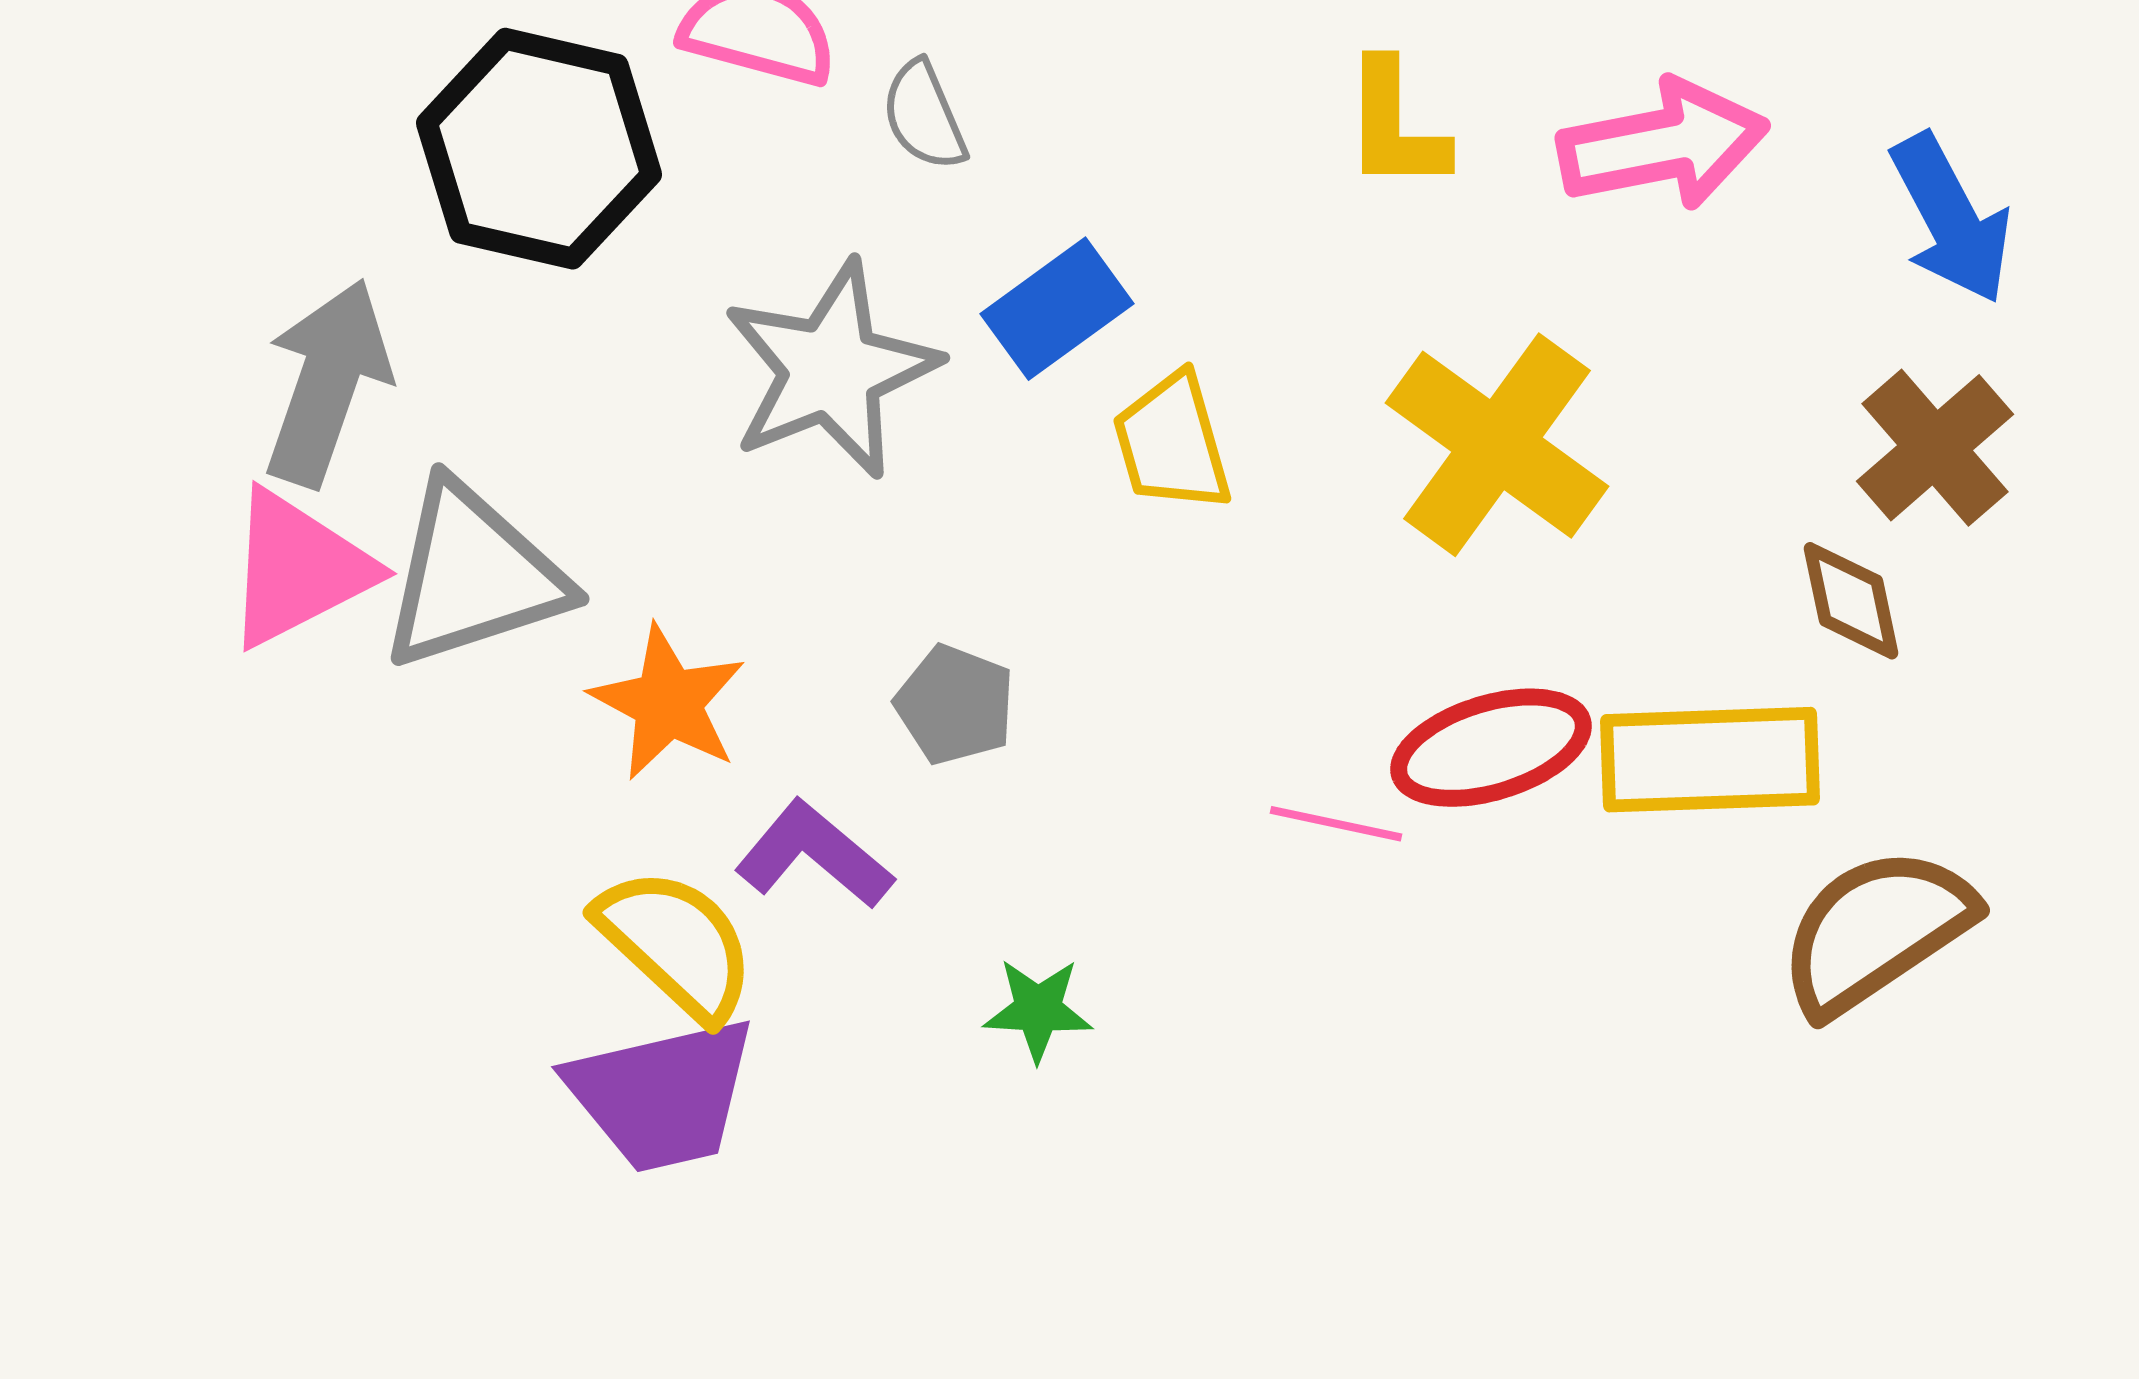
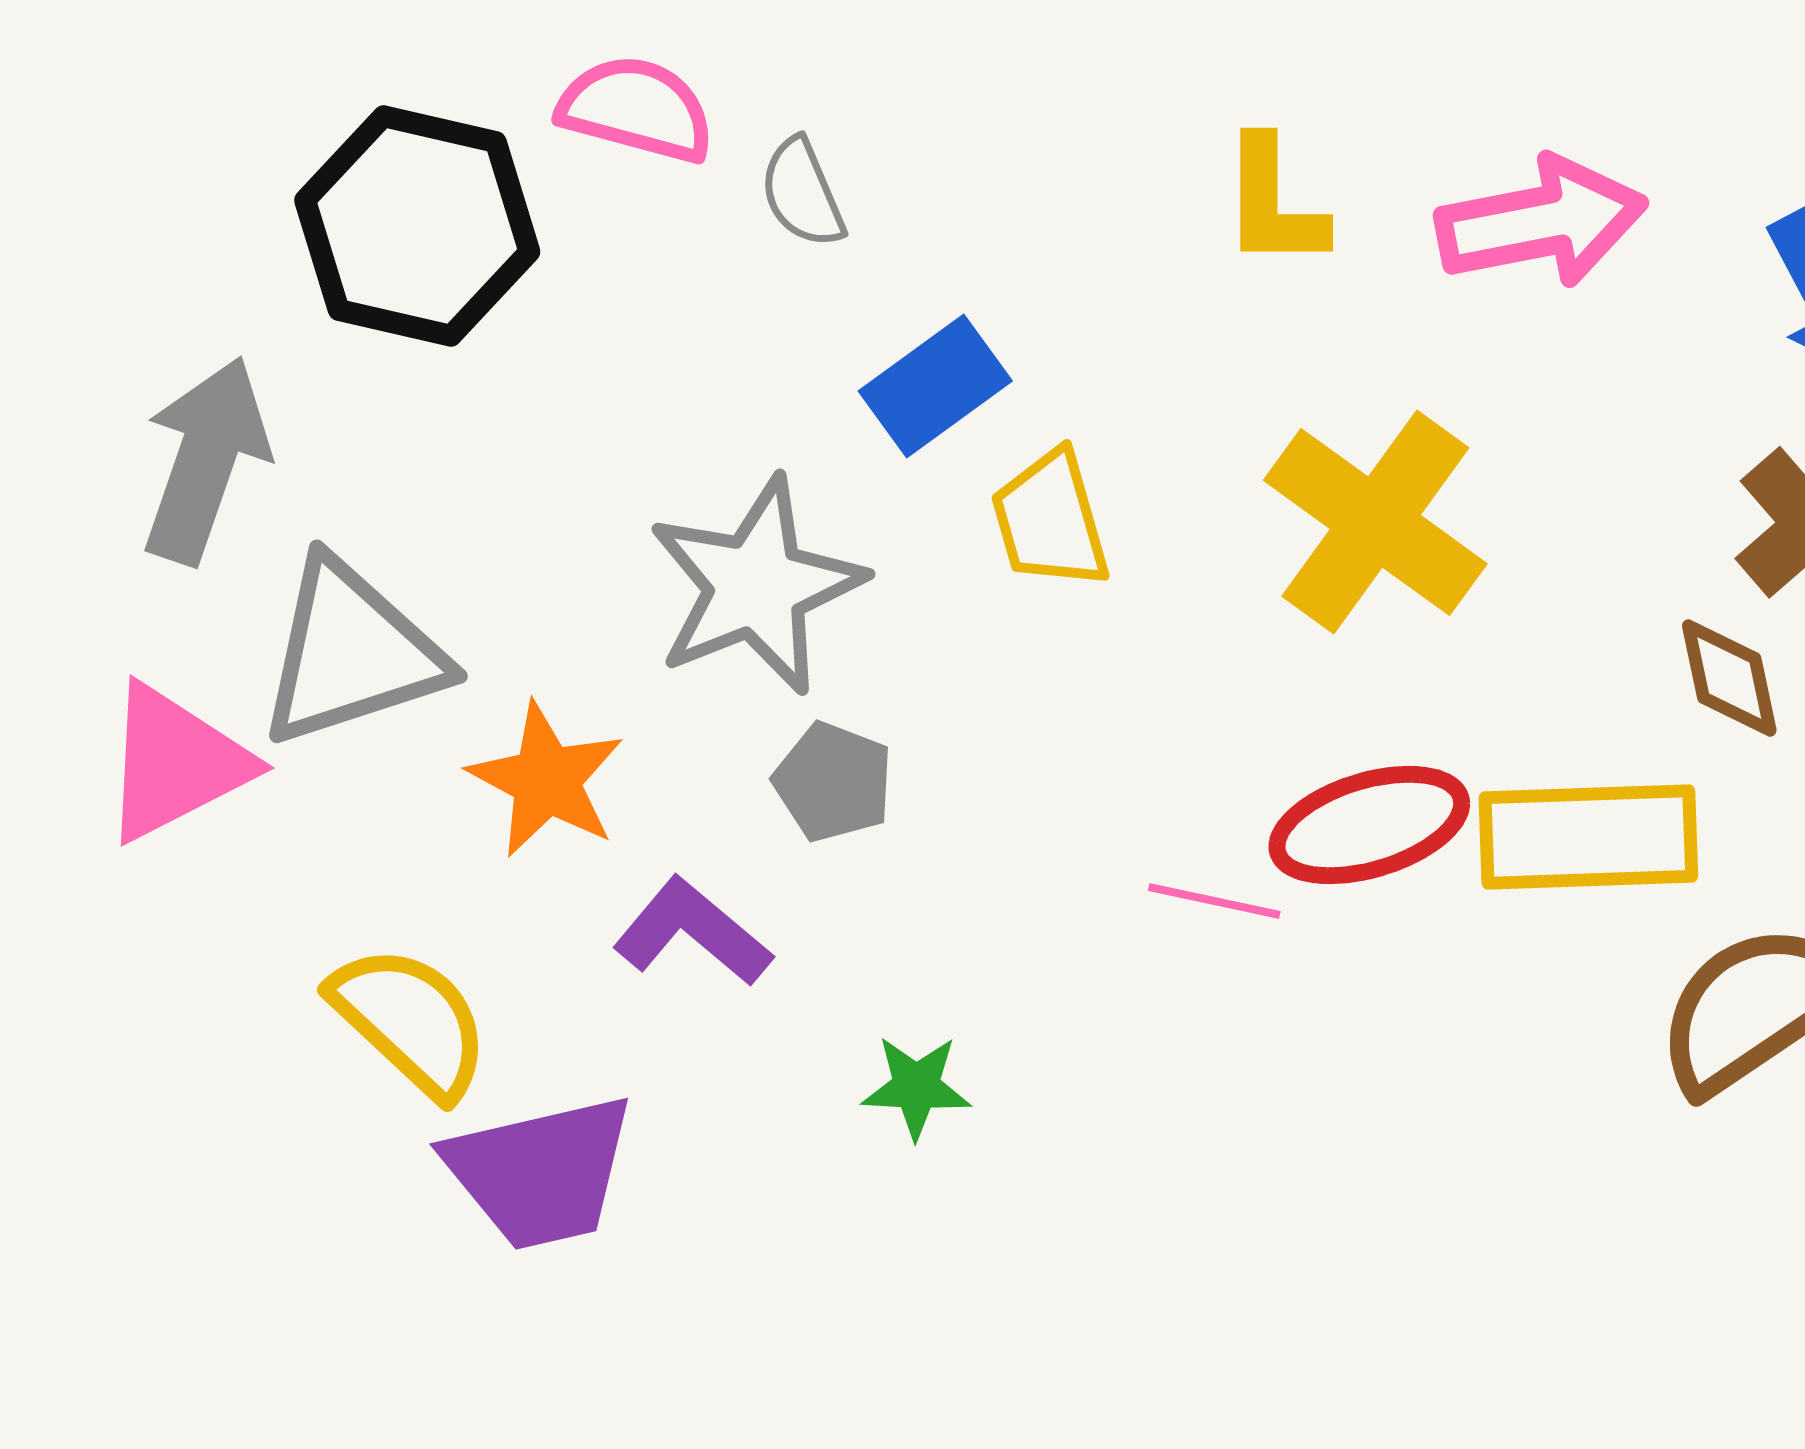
gray star: (831, 370) -> (756, 586), moved
pink triangle: (298, 569) -> (175, 763), moved
yellow semicircle: (676, 944) -> (410, 1021), moved

